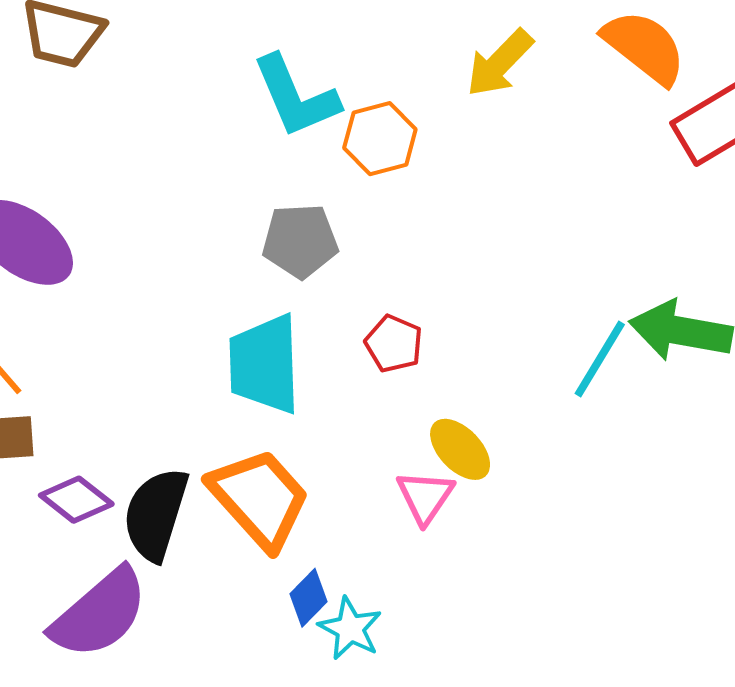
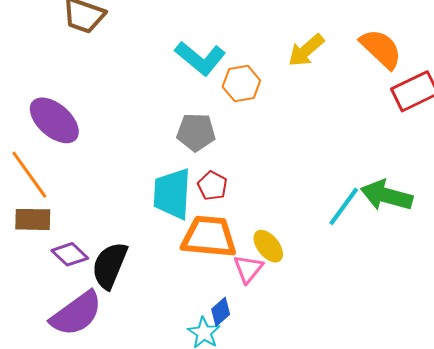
cyan L-shape: (296, 97) -> (200, 58), turned -33
red pentagon: (394, 344) -> (212, 186), moved
orange trapezoid: (260, 499) -> (209, 237), moved, turned -48
blue diamond: (308, 598) -> (221, 312), moved

